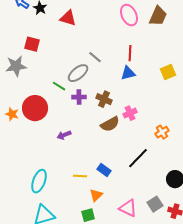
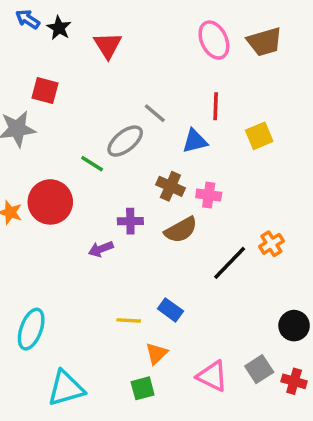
brown trapezoid: (158, 16) -> (264, 42), turned 50
red triangle: (68, 18) -> (108, 45), turned 42
yellow square: (168, 72) -> (259, 136), moved
blue triangle: (128, 73) -> (195, 141), moved
purple cross: (79, 97) -> (130, 221), moved
pink cross: (130, 113) -> (209, 195), moved, turned 32
black line: (138, 158) -> (230, 263), moved
cyan ellipse: (39, 181) -> (31, 329), moved

